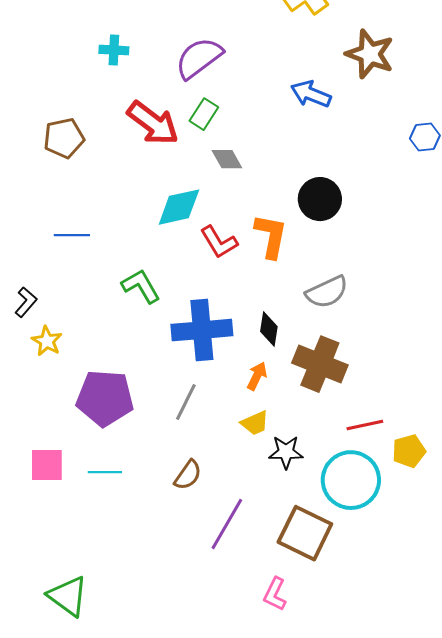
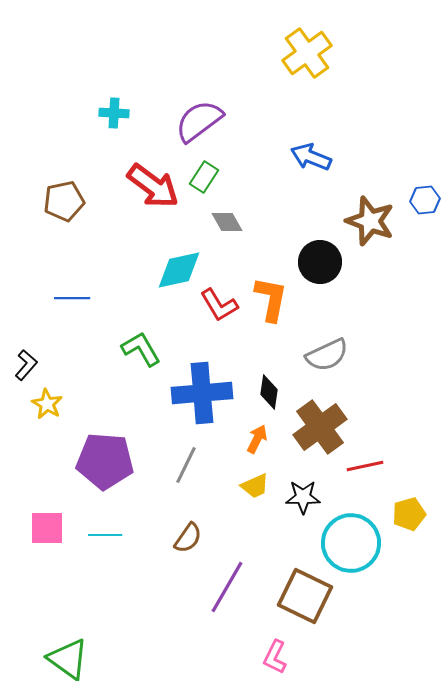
brown star: (370, 54) -> (370, 221), moved
brown cross: (320, 364) -> (320, 427), turned 32
red line: (365, 425) -> (365, 466), moved
black star: (286, 452) -> (303, 497), moved

